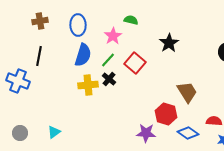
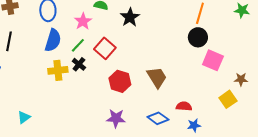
black star: (169, 43) -> (130, 17), moved
red hexagon: (166, 114) -> (120, 81), moved

